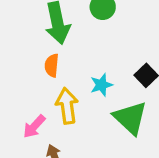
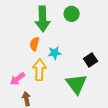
cyan star: (101, 85) -> (54, 53), moved

